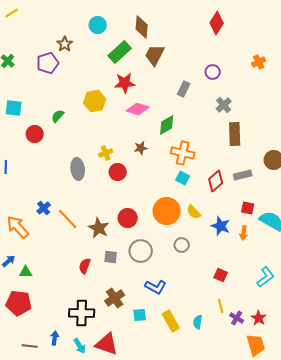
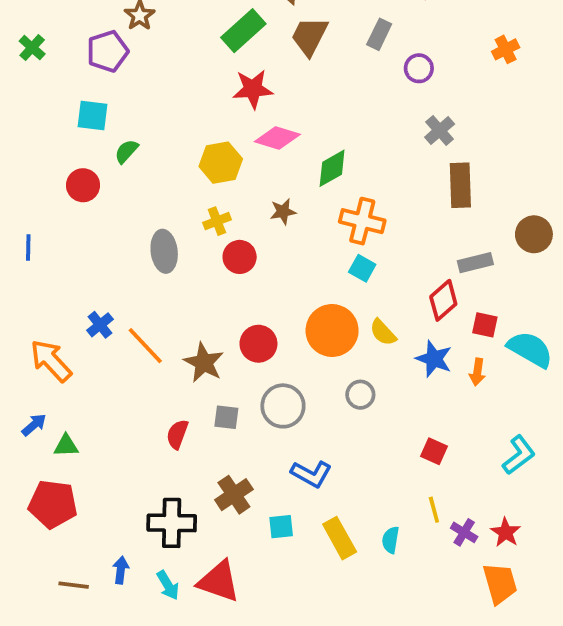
gray rectangle: (184, 89) -> (379, 34), moved
yellow hexagon: (95, 101) -> (221, 163), moved
cyan square: (14, 108) -> (92, 115), moved
red diamond: (216, 181) -> (443, 300), moved

